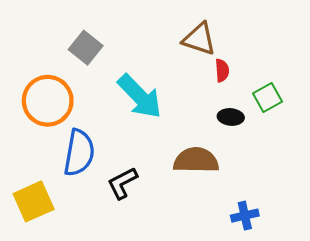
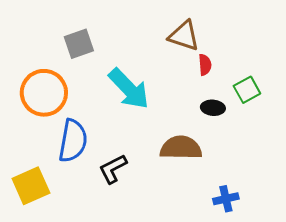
gray square: (86, 48) -> (79, 44), turned 32

